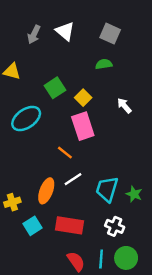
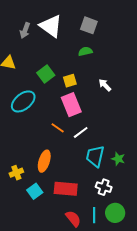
white triangle: (65, 31) -> (51, 26), size x1.4
yellow square: (83, 98) -> (70, 81), turned 32
white line: (73, 179) -> (81, 132), moved

